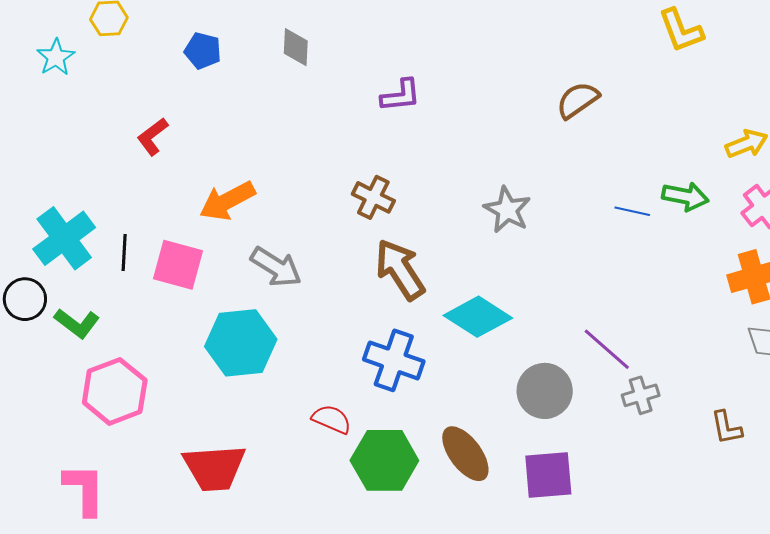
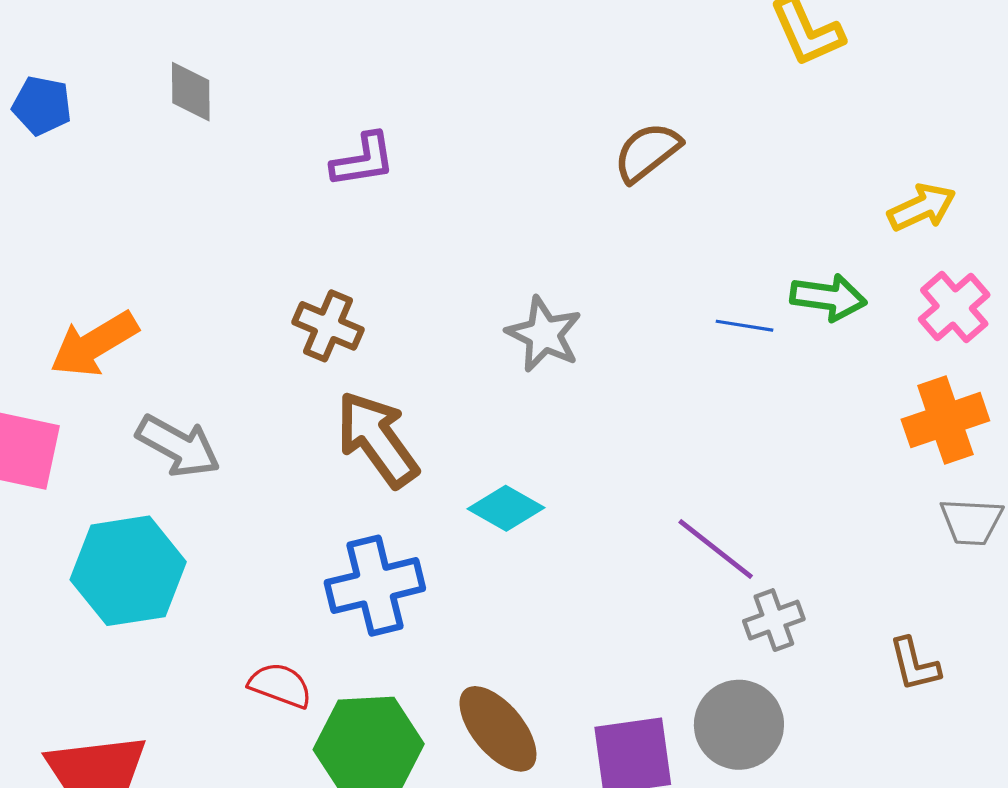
cyan diamond: (478, 317) -> (506, 508), size x0.7
blue cross: (394, 360) -> (375, 586), turned -30
gray circle: (545, 391) -> (739, 725), moved

